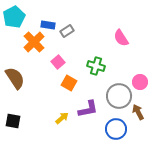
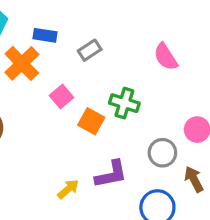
gray rectangle: (67, 31) -> (90, 50), moved
orange square: (69, 83) -> (91, 121), moved
gray circle: (119, 96) -> (162, 153), size x0.7

